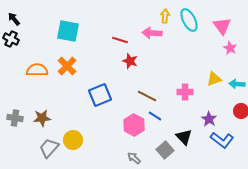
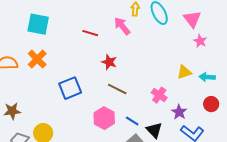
pink arrow: (152, 33) -> (122, 26), turned 48
red star: (130, 61) -> (109, 62), moved
pink cross: (185, 92) -> (159, 95), moved, turned 35
blue line: (155, 116) -> (132, 121), moved

